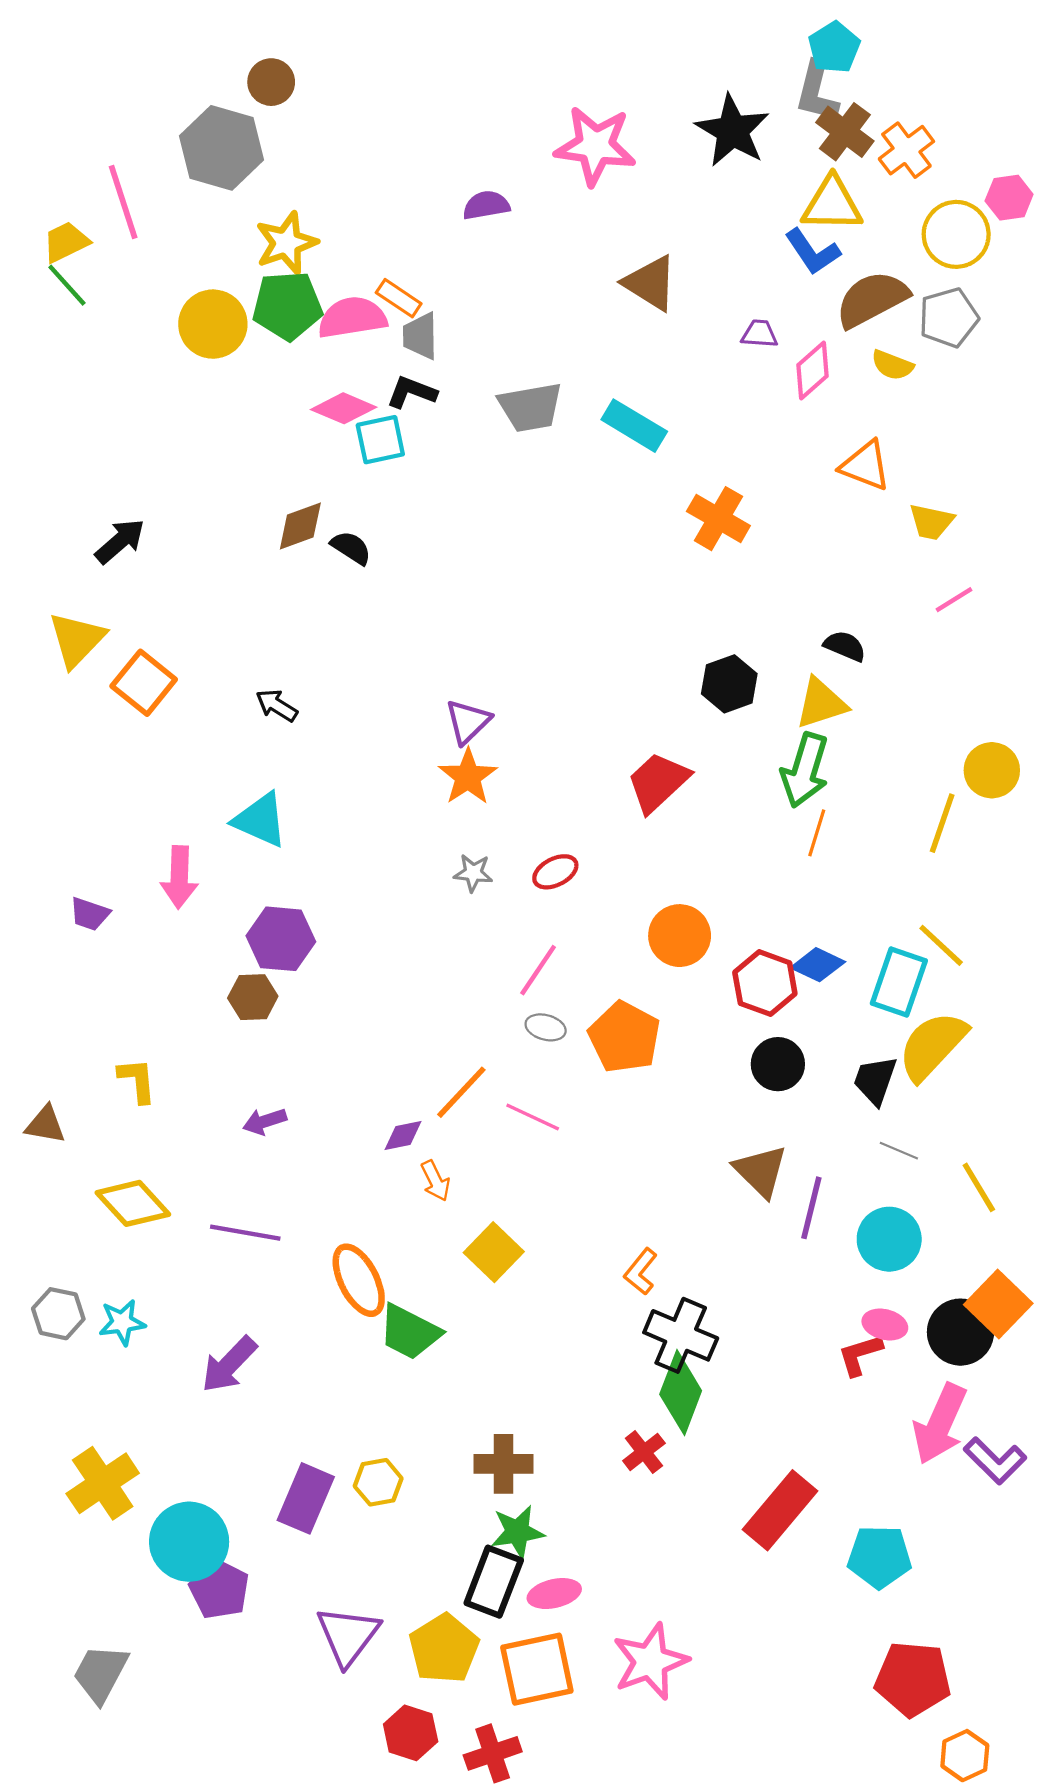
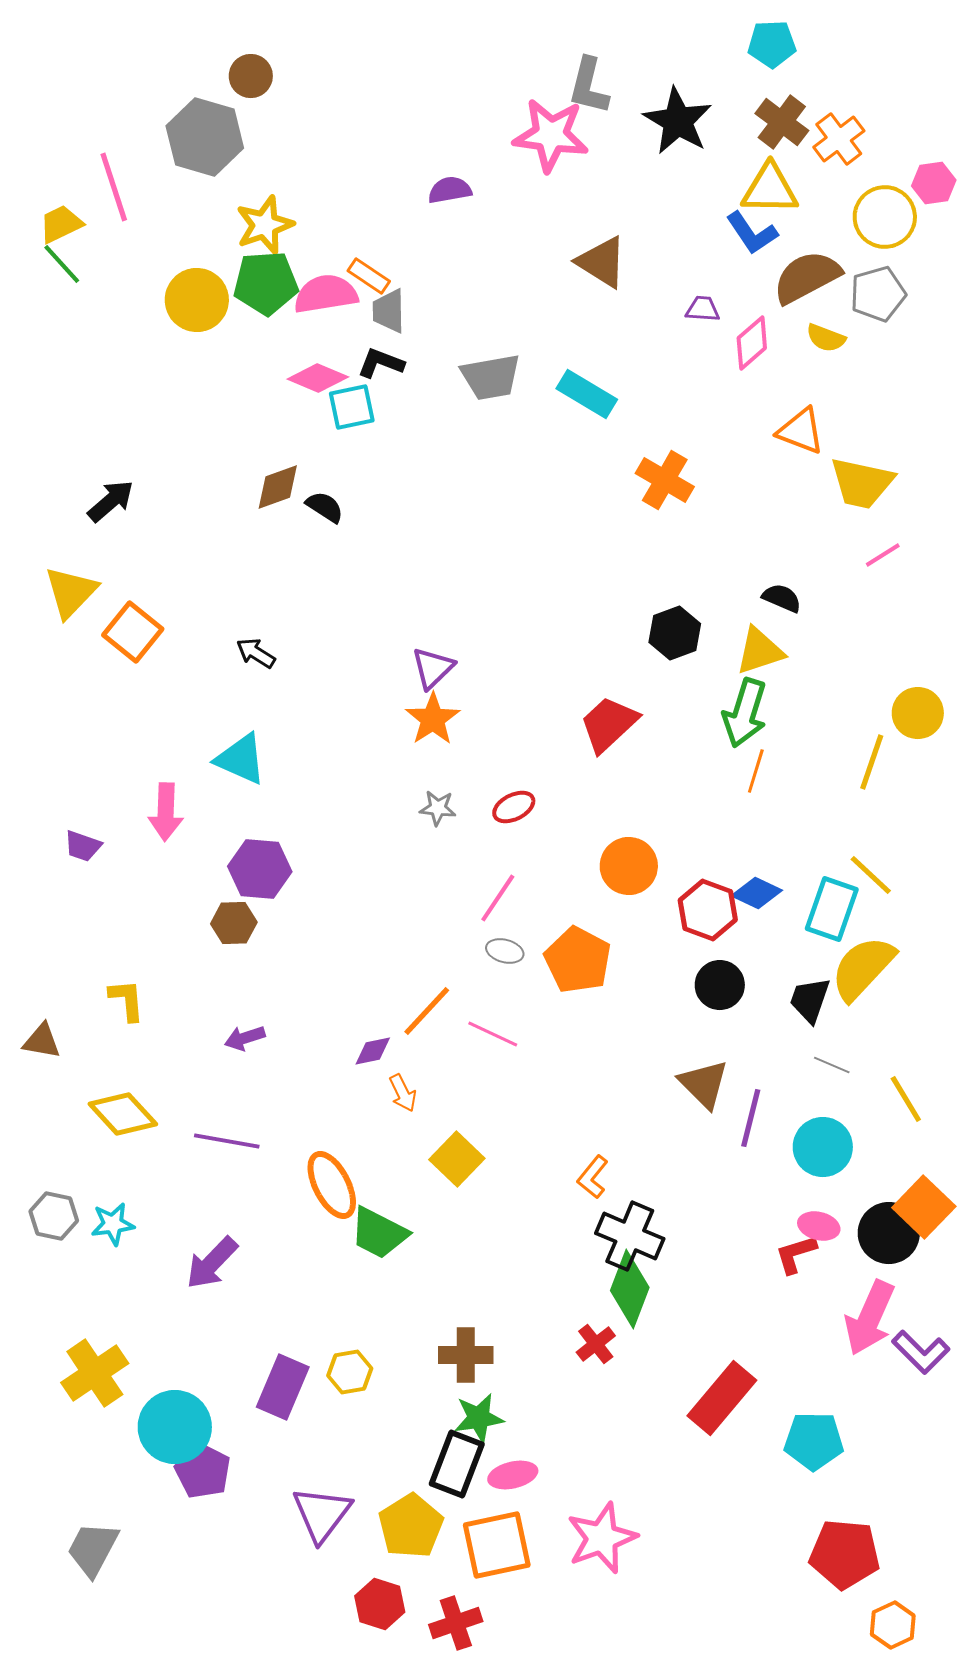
cyan pentagon: (834, 47) -> (772, 44), turned 30
gray L-shape: (817, 92) -> (589, 86), moved
yellow trapezoid: (931, 522) -> (862, 483), size x1.5

